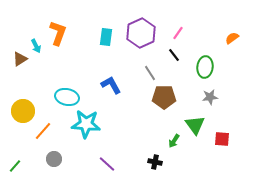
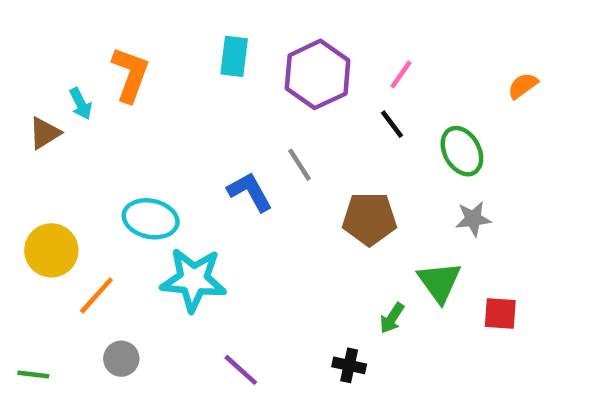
cyan rectangle: (106, 37) -> (234, 56), moved
green ellipse: (205, 67) -> (462, 151), turned -35
gray line: (150, 73) -> (300, 165), moved
green line: (15, 166) -> (33, 374), turned 56

